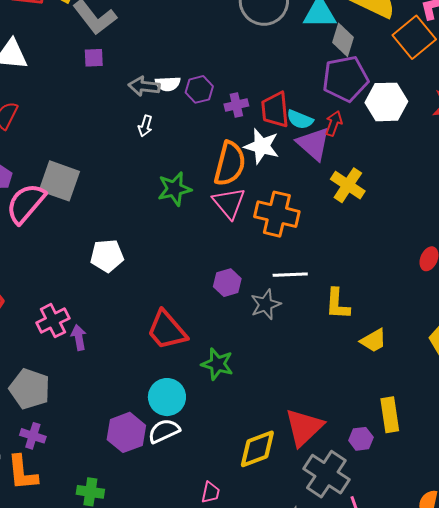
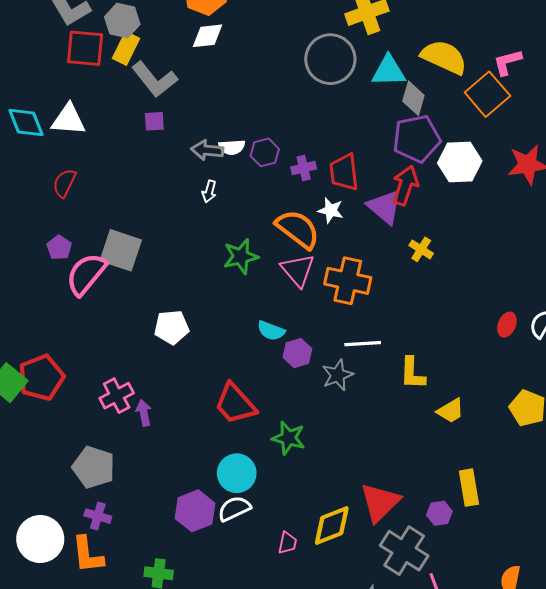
cyan semicircle: (300, 119) -> (271, 331), moved
red arrow: (334, 123) -> (405, 185), size x1.5
white star: (262, 146) -> (331, 210), size x0.7
orange semicircle: (230, 164) -> (298, 229), turned -66
yellow cross: (348, 185) -> (421, 249), size x0.7
pink trapezoid: (211, 492) -> (288, 543), moved

